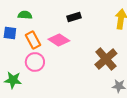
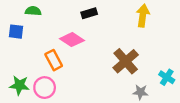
orange rectangle: (33, 40) -> (54, 60), moved
pink circle: (35, 62) -> (45, 88), moved

